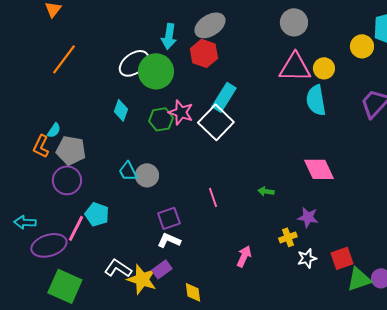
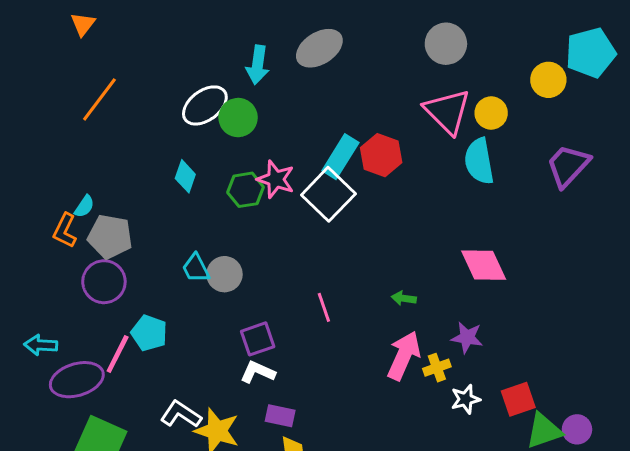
red hexagon: (204, 53) -> (381, 155), moved
pink triangle: (295, 67) -> (447, 111), turned 44
green circle: (156, 71) -> (238, 118), size x0.7
pink arrow: (244, 256) -> (404, 356), moved, size x1.5
purple rectangle: (162, 269) -> (280, 416), moved, turned 48

